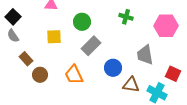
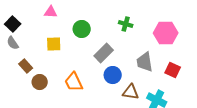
gray rectangle: (91, 46) -> (104, 53), moved
red square: (173, 74) -> (173, 70), moved

